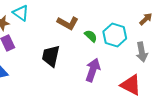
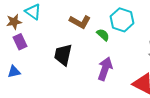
cyan hexagon: (115, 35) -> (122, 20), moved

